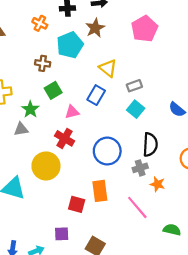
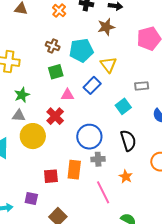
cyan pentagon: (70, 45) -> (81, 50), moved
gray rectangle: (134, 86) -> (142, 86), moved
green star: (30, 109) -> (22, 95), moved
gray triangle: (21, 129) -> (19, 116), moved
black semicircle: (150, 145) -> (128, 141), turned -35
gray cross: (140, 168) -> (98, 159), moved
red square: (77, 204) -> (51, 176), turned -35

